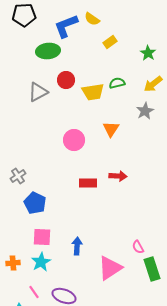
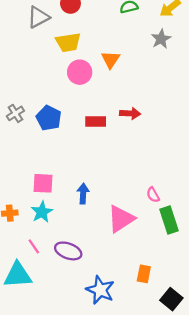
yellow trapezoid: (93, 92) -> (68, 42), moved
orange triangle: (111, 129) -> (111, 60), moved
blue pentagon: (35, 203) -> (49, 118), moved

